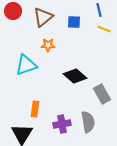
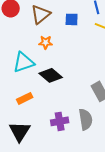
black diamond: (75, 76) -> (51, 75), moved
orange rectangle: (35, 109) -> (25, 98), moved, turned 56

